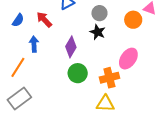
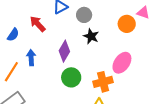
gray circle: (99, 13) -> (84, 15), moved
blue semicircle: (18, 20) -> (13, 35), moved
blue arrow: (34, 44) -> (31, 58), moved

